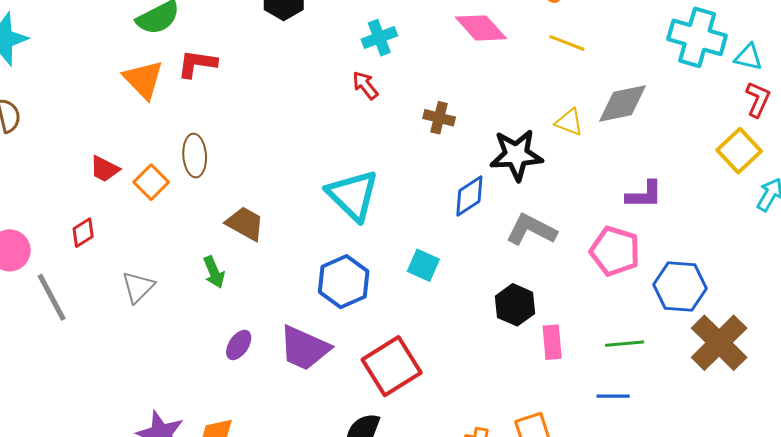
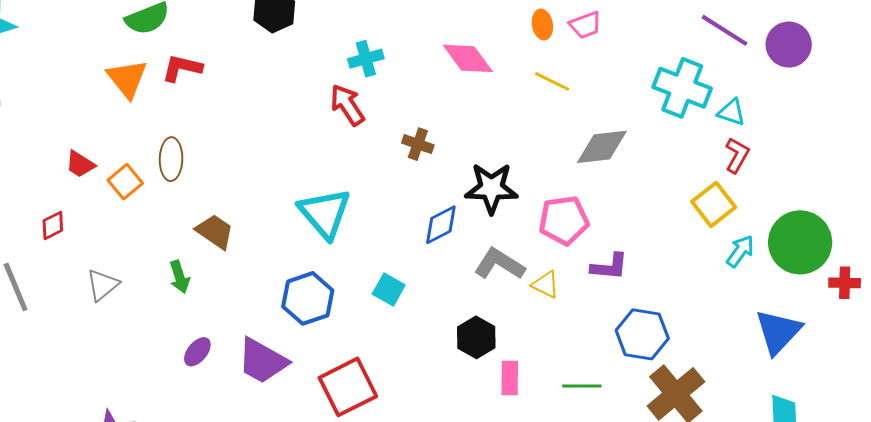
red arrow: (365, 85) -> (347, 105), size x1.4
yellow triangle: (569, 122) -> (546, 285), moved
purple L-shape: (644, 195) -> (609, 267), moved
pink pentagon: (615, 251) -> (564, 220), moved, turned -30

